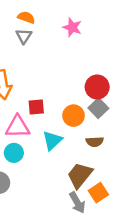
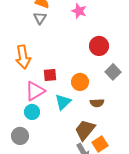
red circle: (97, 87) -> (99, 46), moved
gray square: (98, 108) -> (113, 72), moved
pink triangle: (18, 127) -> (35, 91), turned -30

